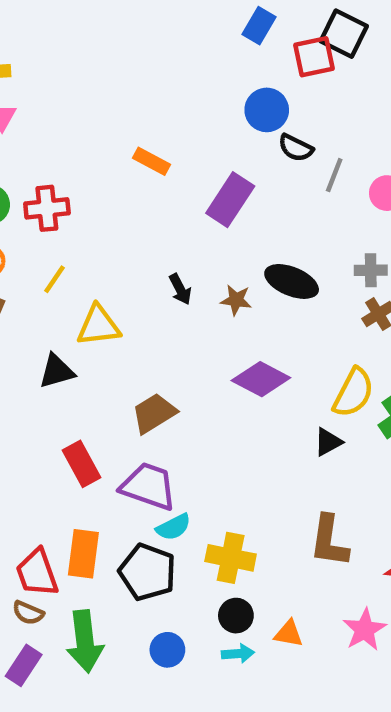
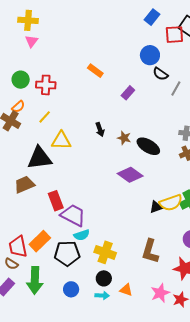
purple rectangle: (230, 200) -> (128, 93), size x0.6
black ellipse: (292, 281) -> (148, 146), moved
black triangle: (57, 371) -> (40, 158), size x1.5
yellow semicircle: (353, 393) -> (171, 203), moved, turned 35
brown trapezoid: (154, 413) -> (24, 185), moved
red rectangle: (82, 464) -> (56, 201), moved
orange rectangle: (83, 554) -> (40, 241), turned 30
black pentagon: (147, 572) -> (67, 253), turned -30

